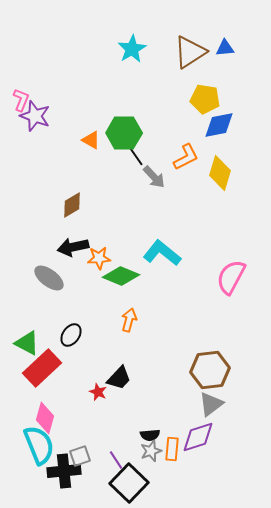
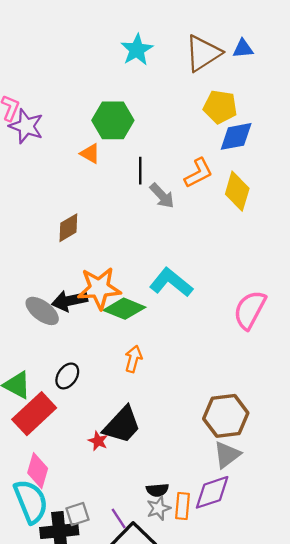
green hexagon: (124, 133) -> (113, 120), moved
black line: (135, 155) -> (140, 171), turned 35
black arrow: (73, 247) -> (70, 301), moved
orange star: (99, 258) -> (99, 288), size x1.6
black trapezoid: (119, 378) -> (122, 425), size x1.4

